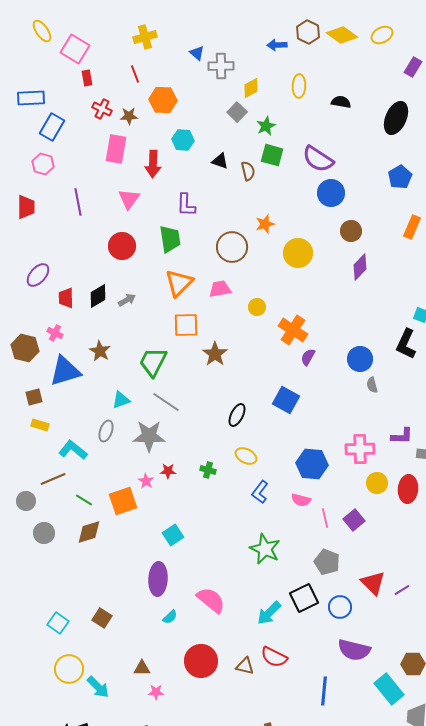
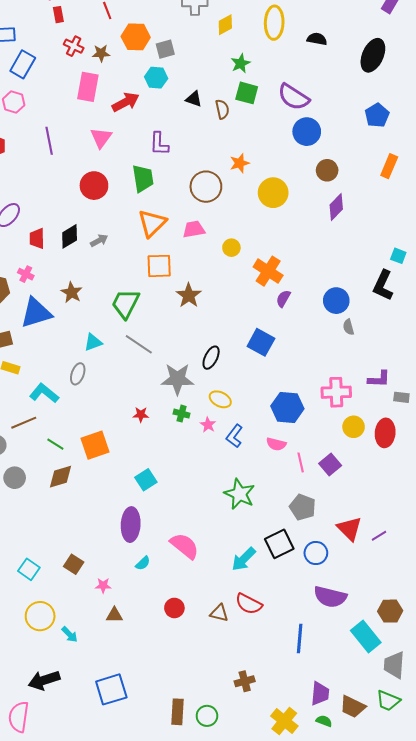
yellow ellipse: (299, 86) -> (274, 23), size x1.4
gray square: (237, 112) -> (165, 49), moved, turned 30
red arrow: (153, 164) -> (126, 102), turned -120
gray star: (149, 436) -> (177, 379), moved
pink star: (146, 481) -> (208, 425), moved
red circle: (201, 661) -> (174, 608), size x0.6
cyan arrow: (98, 687) -> (70, 634), size x0.7
pink star: (156, 692) -> (103, 586), moved

